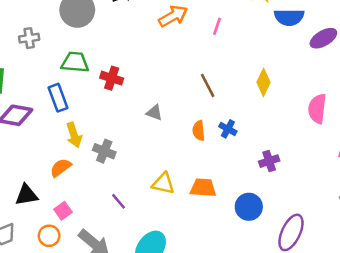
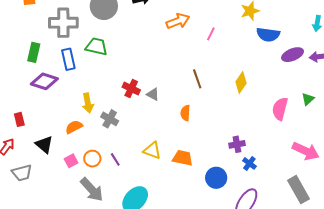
gray cross: (29, 38) -> (63, 23), size x1.8
red cross: (112, 78) -> (131, 89), moved
blue rectangle: (58, 98) -> (68, 59), moved
blue cross: (228, 129) -> (249, 163), moved
black triangle: (26, 195) -> (44, 145), turned 42
orange circle: (49, 236) -> (92, 159), moved

